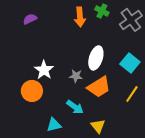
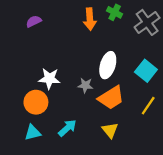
white star: (44, 70) -> (49, 79), turned -30
cyan arrow: (75, 107) -> (67, 128), moved, turned -78
cyan triangle: (54, 125) -> (33, 132), moved
yellow triangle: (98, 126) -> (110, 130), moved

